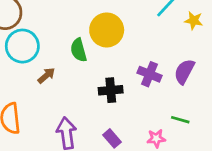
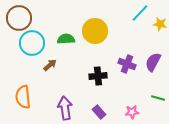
green semicircle: (79, 50) -> (66, 39), moved, turned 102
green line: (180, 120) -> (158, 98), moved

